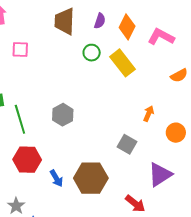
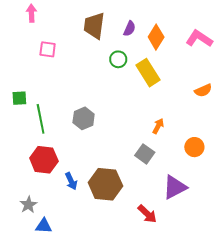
pink L-shape: (161, 37) -> (199, 39), moved
orange arrow: (149, 114) -> (158, 126), moved

